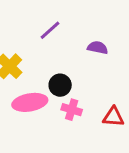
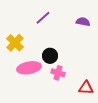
purple semicircle: (98, 48) -> (83, 22), moved
red triangle: (113, 117) -> (86, 88), moved

